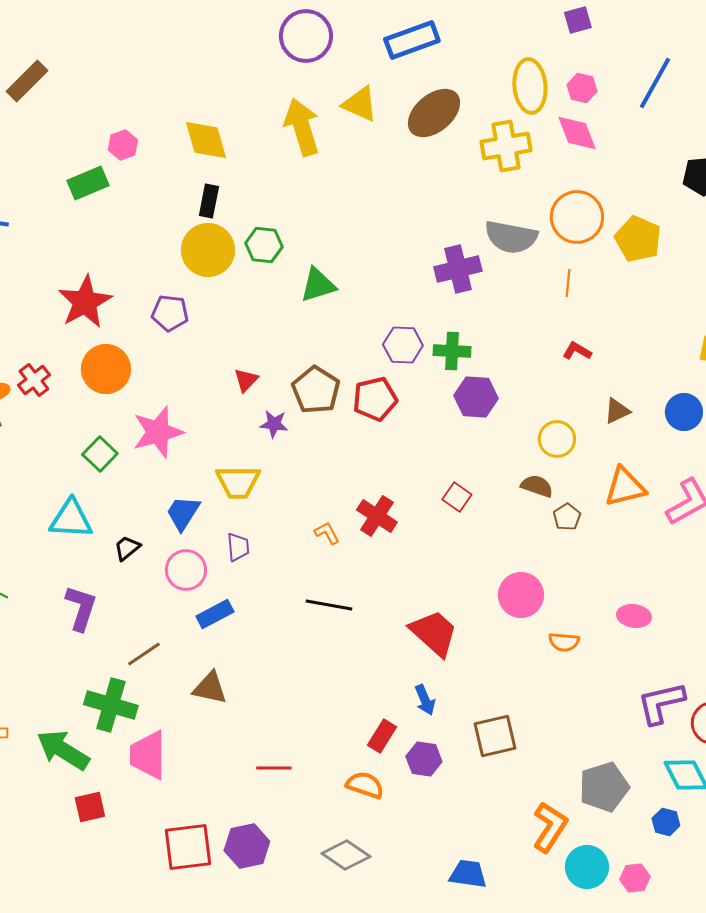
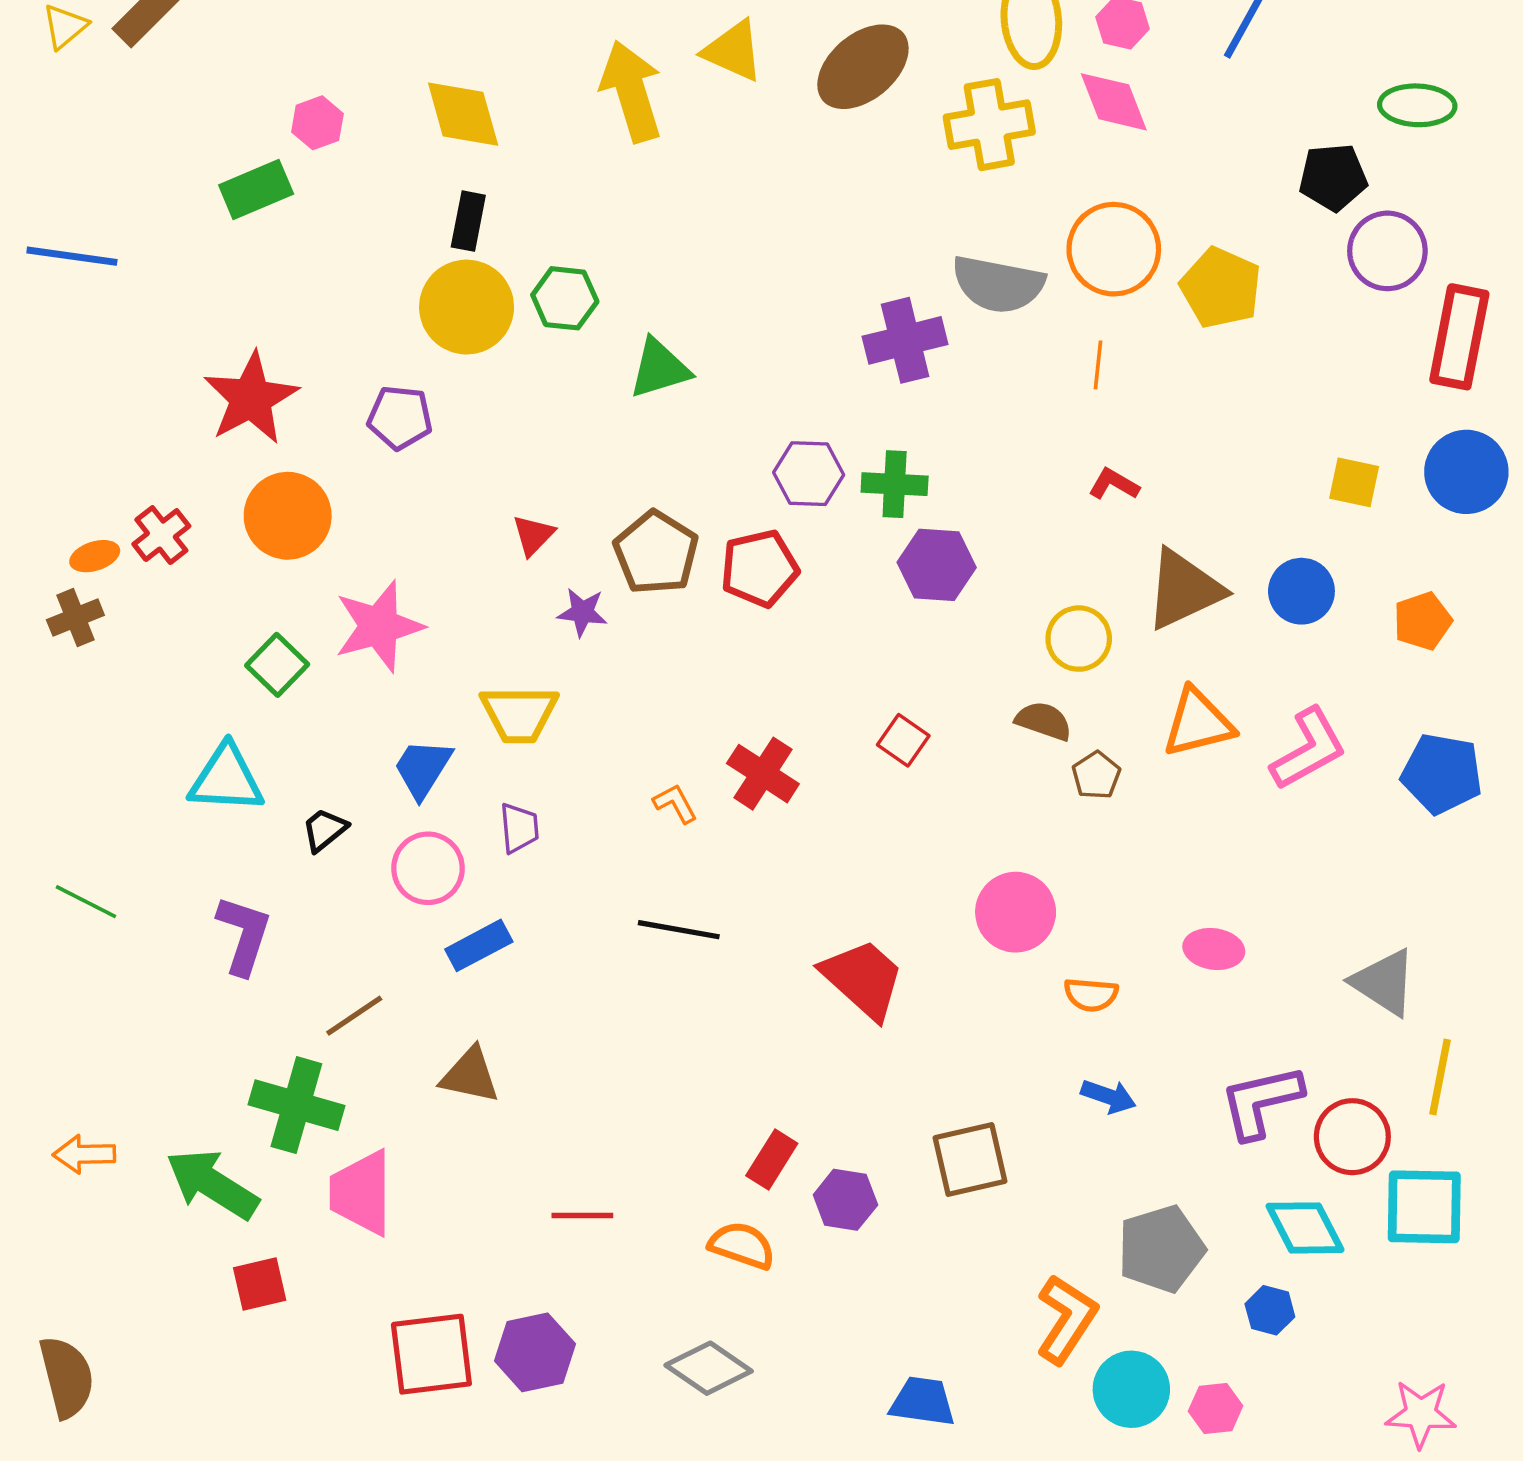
brown triangle: (617, 411) -> (1184, 589), size x1.8
blue arrow: (425, 700) -> (1109, 1096), moved, turned -48

